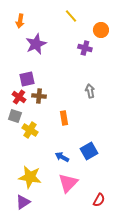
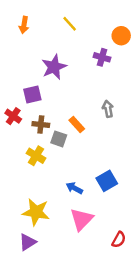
yellow line: (71, 16) -> (70, 24), moved
purple star: (36, 44) -> (54, 67), moved
brown cross: (39, 96) -> (41, 125), moved
red cross: (19, 97) -> (13, 116), moved
gray square: (15, 116) -> (59, 139), moved
orange rectangle: (64, 118) -> (77, 125), moved, turned -32

